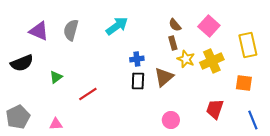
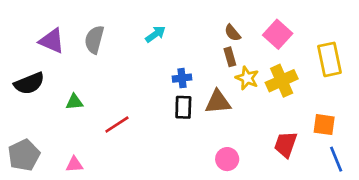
cyan arrow: (117, 26) -> (155, 34), size x0.7
green triangle: (56, 77) -> (74, 102), turned 32
brown triangle: (164, 77) -> (218, 102), turned 35
orange square: (244, 83) -> (324, 125), moved

